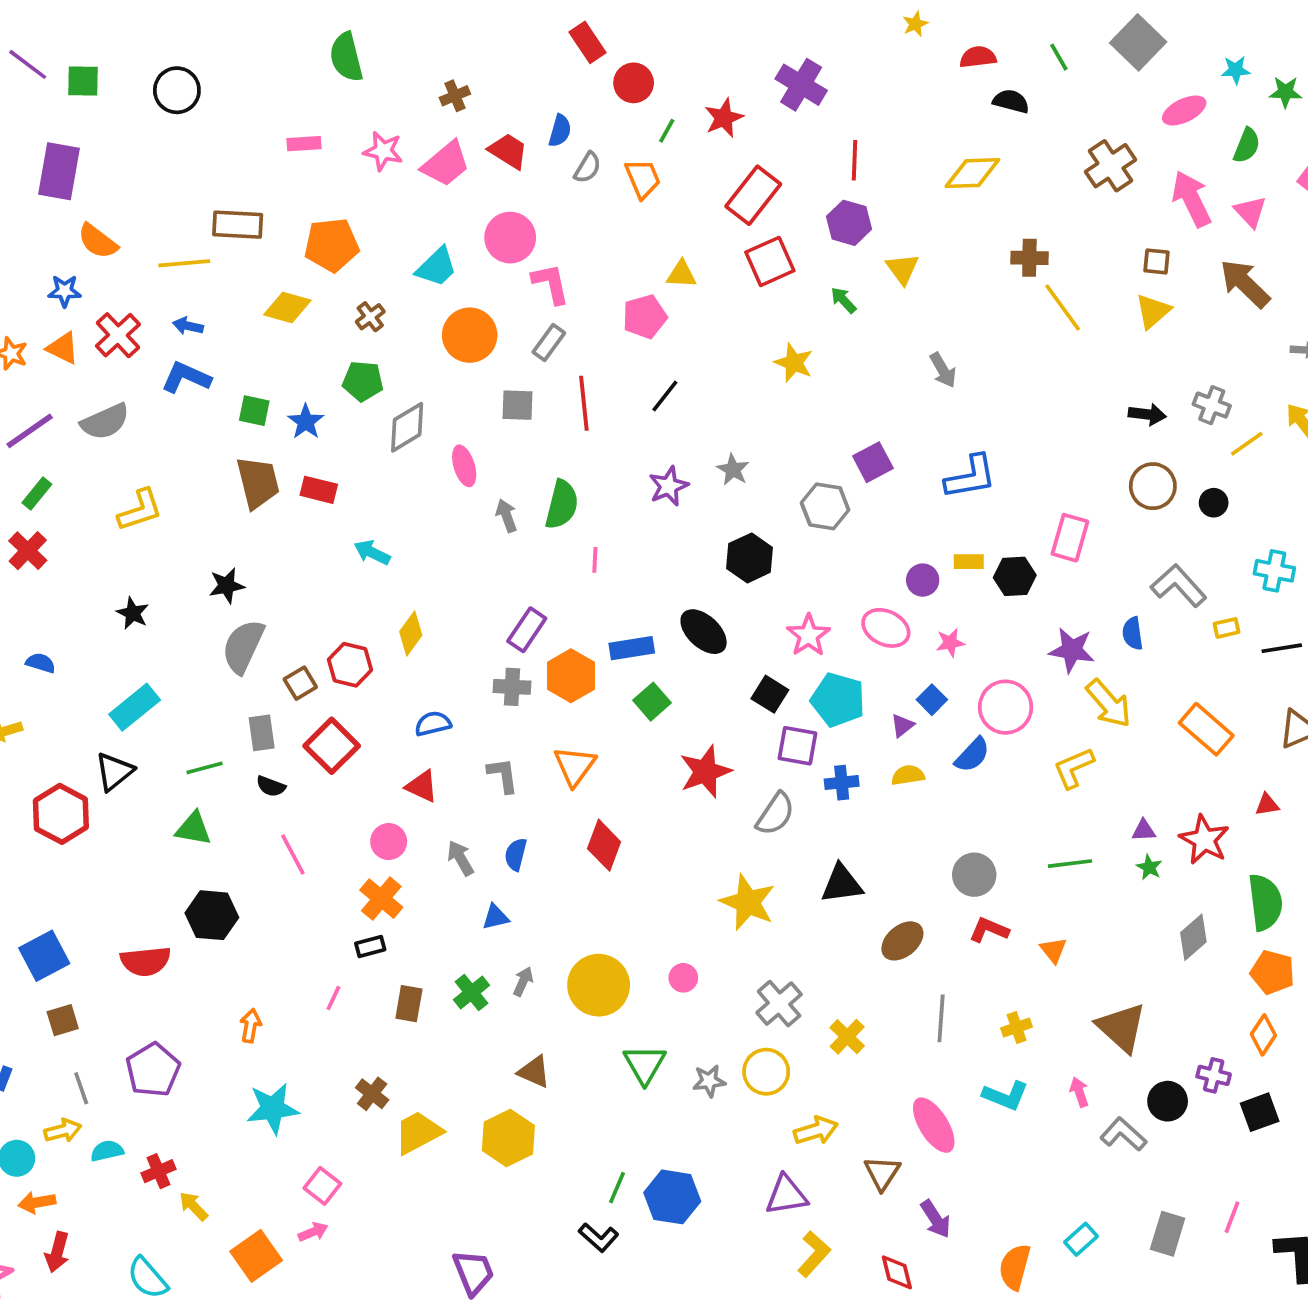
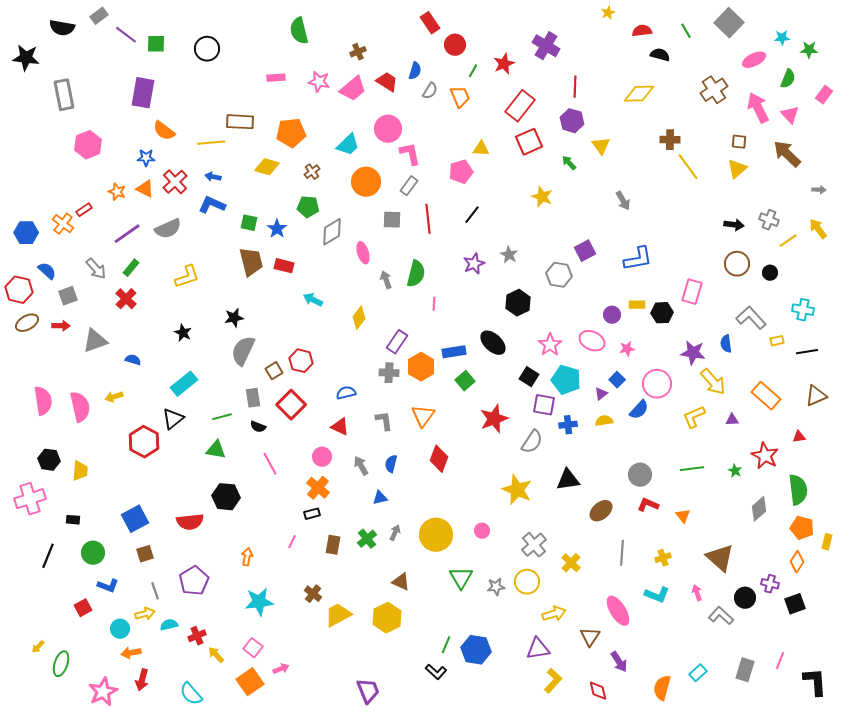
yellow diamond: (411, 633) -> (359, 318), moved
purple triangle: (1144, 830) -> (732, 420), moved
pink square: (322, 1186) -> (253, 648), moved

